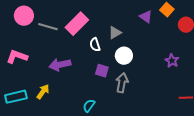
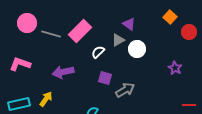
purple triangle: (146, 17) -> (129, 24), moved
white semicircle: (95, 45) -> (98, 52), turned 64
white circle: (124, 56) -> (137, 49), moved
gray arrow: (122, 83) -> (125, 90), turned 48

